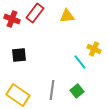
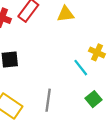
green square: (77, 91) -> (94, 99), moved

